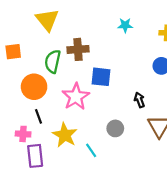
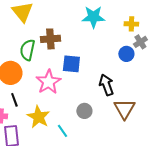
cyan star: (125, 25) -> (93, 17), size x1.6
black arrow: (139, 100) -> (106, 85), size x1.5

